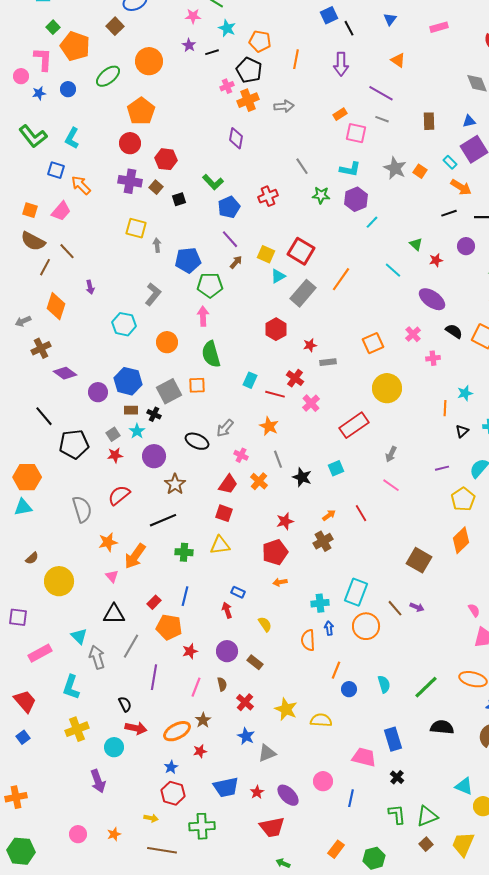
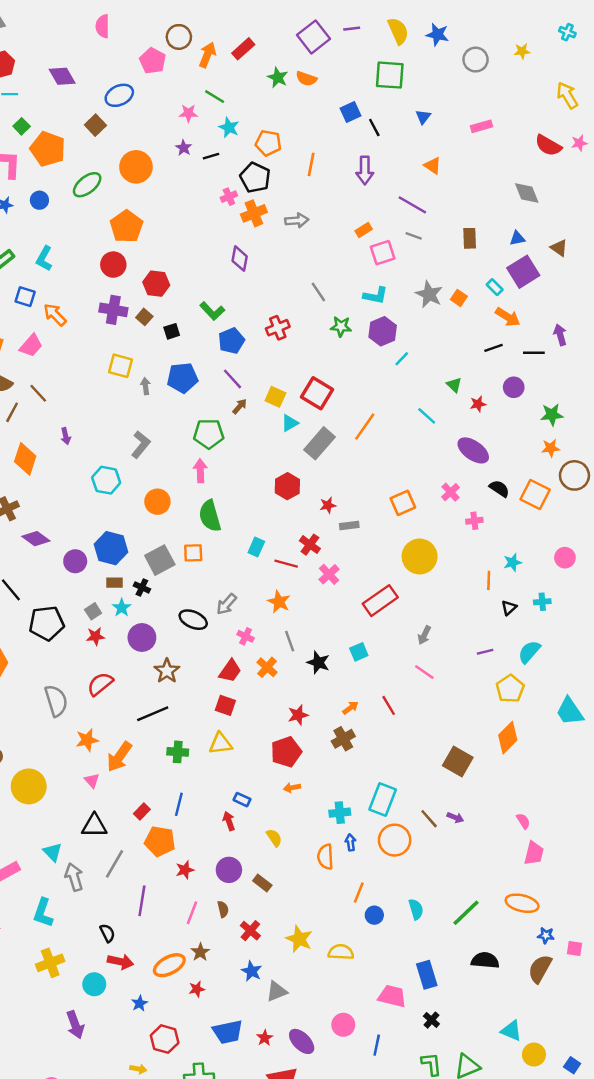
pink square: (356, 133) -> (383, 253), turned -30
blue pentagon: (188, 260) -> (182, 378), moved
blue star: (171, 767) -> (140, 1003), moved

